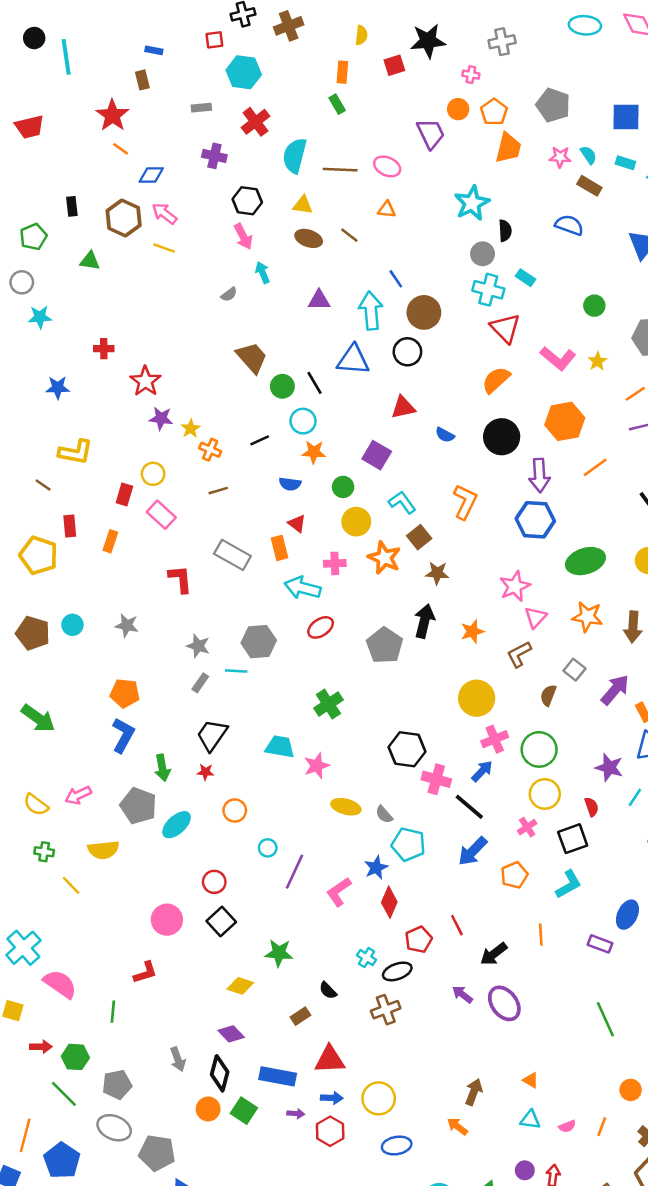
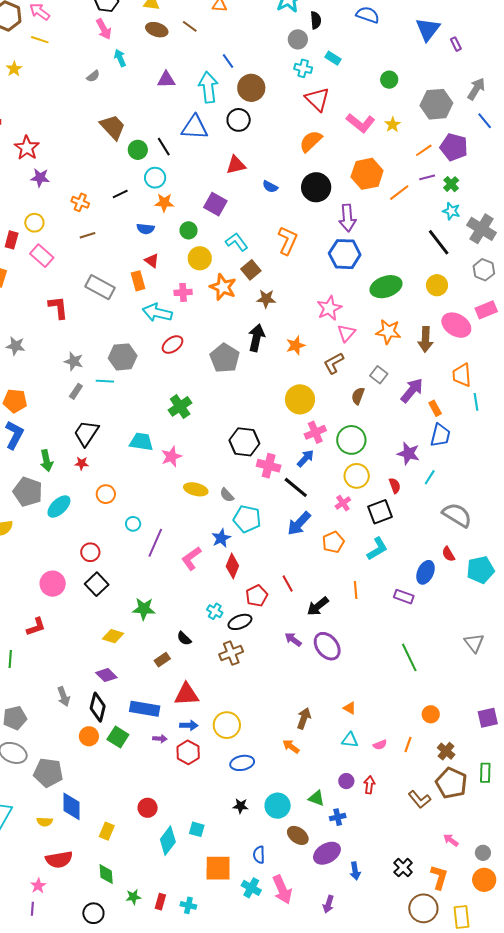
cyan cross: (488, 290) -> (303, 68), size x0.7
yellow star: (191, 429) -> (14, 69), moved
orange line: (595, 467) -> (399, 193), moved

